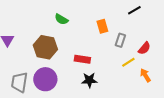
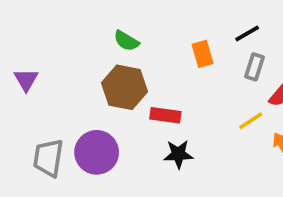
black line: (134, 10) -> (247, 33), moved
gray rectangle: (120, 40) -> (255, 67), moved
brown hexagon: (45, 47) -> (124, 87), moved

